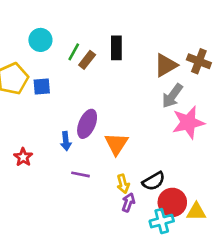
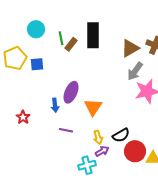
black rectangle: (116, 48) -> (93, 35), size x1.4
green line: (74, 52) -> (61, 38), turned -40
purple arrow: (128, 202) -> (102, 151), turned 40
cyan cross: (162, 221) -> (87, 165), moved

